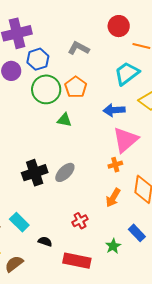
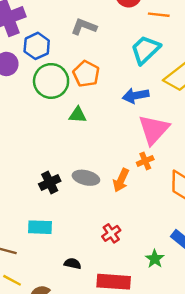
gray ellipse: (65, 172) -> (86, 178), turned 65
black cross: (35, 173) -> (50, 183), size x0.7
orange arrow: (113, 198) -> (121, 180), moved
cyan rectangle: (19, 222) -> (40, 227), moved, turned -36

